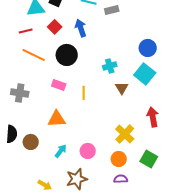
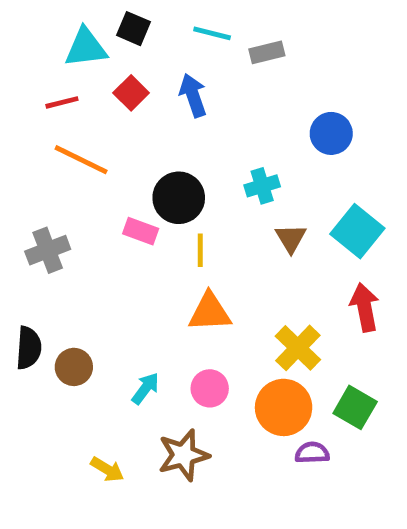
blue circle: (148, 48) -> (331, 133), moved
black circle: (67, 55) -> (179, 198), moved
cyan square: (145, 74) -> (357, 231), moved
gray cross: (20, 93) -> (48, 250), turned -30
orange triangle: (57, 119) -> (210, 312), moved
orange circle: (119, 159) -> (284, 407), size x1.5
purple semicircle: (121, 179) -> (312, 453), moved

